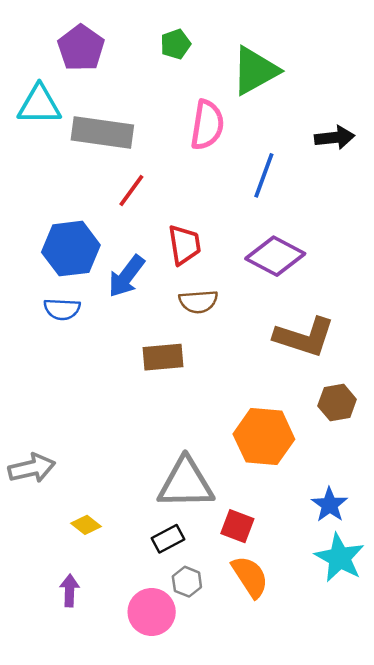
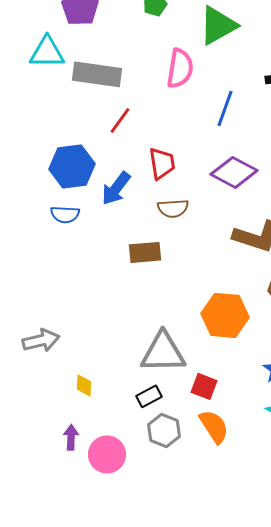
yellow diamond: (86, 525) -> (84, 385), turned 55
gray hexagon: (187, 582) -> (164, 430), size x1.4
pink circle: (152, 612) -> (107, 454), moved

